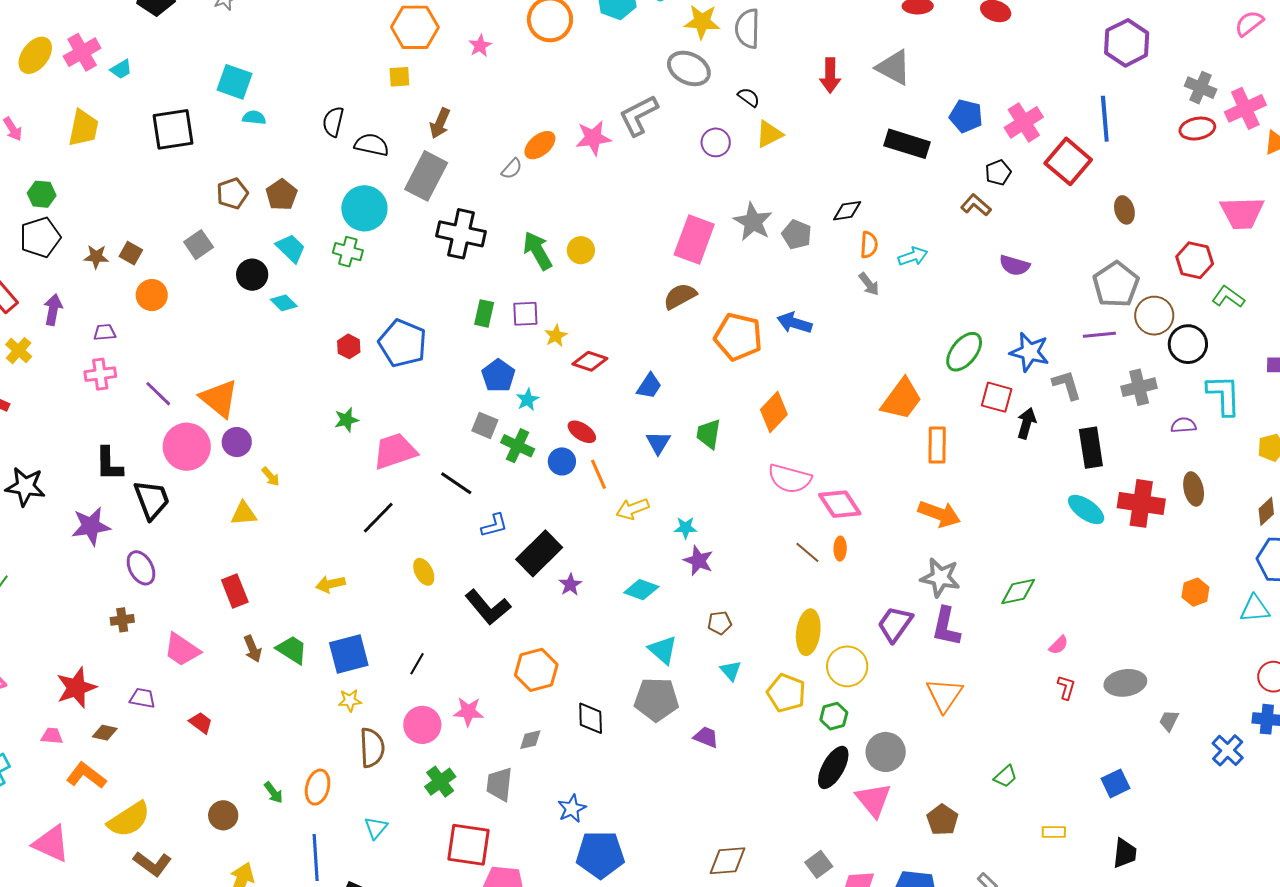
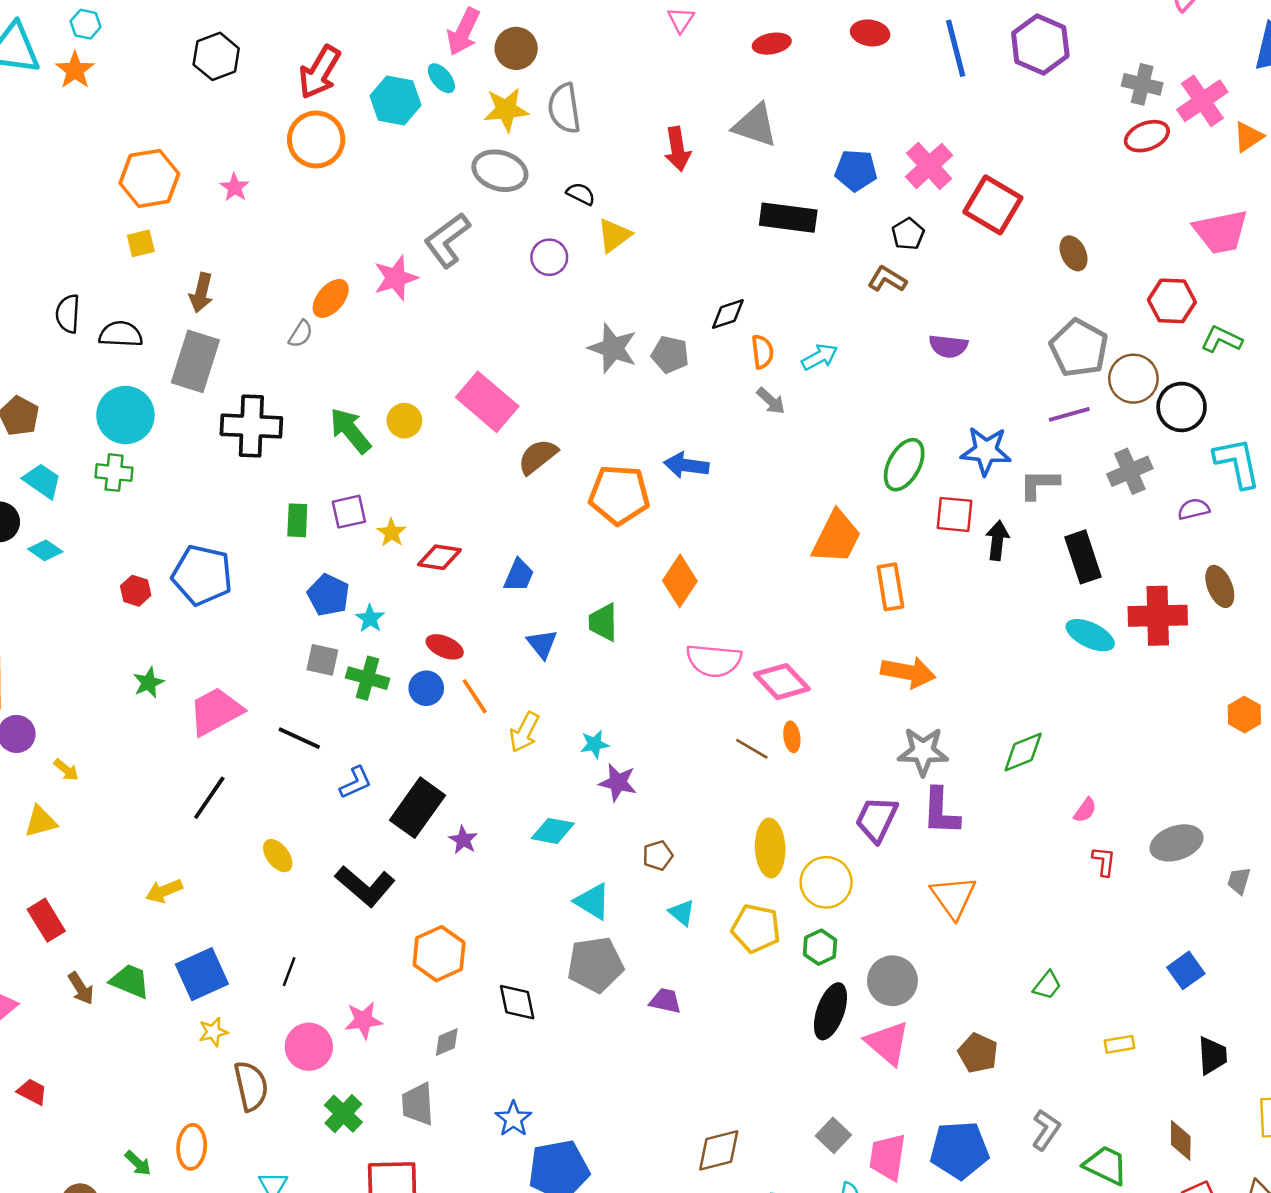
blue line: (1105, 119) -> (956, 48), moved
pink rectangle: (694, 240) -> (487, 402), moved, turned -60
gray L-shape: (1067, 385) -> (1039, 484), turned -64
yellow arrow: (632, 509) -> (524, 732), turned -32

